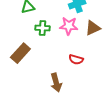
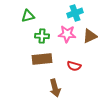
brown rectangle: (20, 53) -> (42, 59), moved, turned 42

